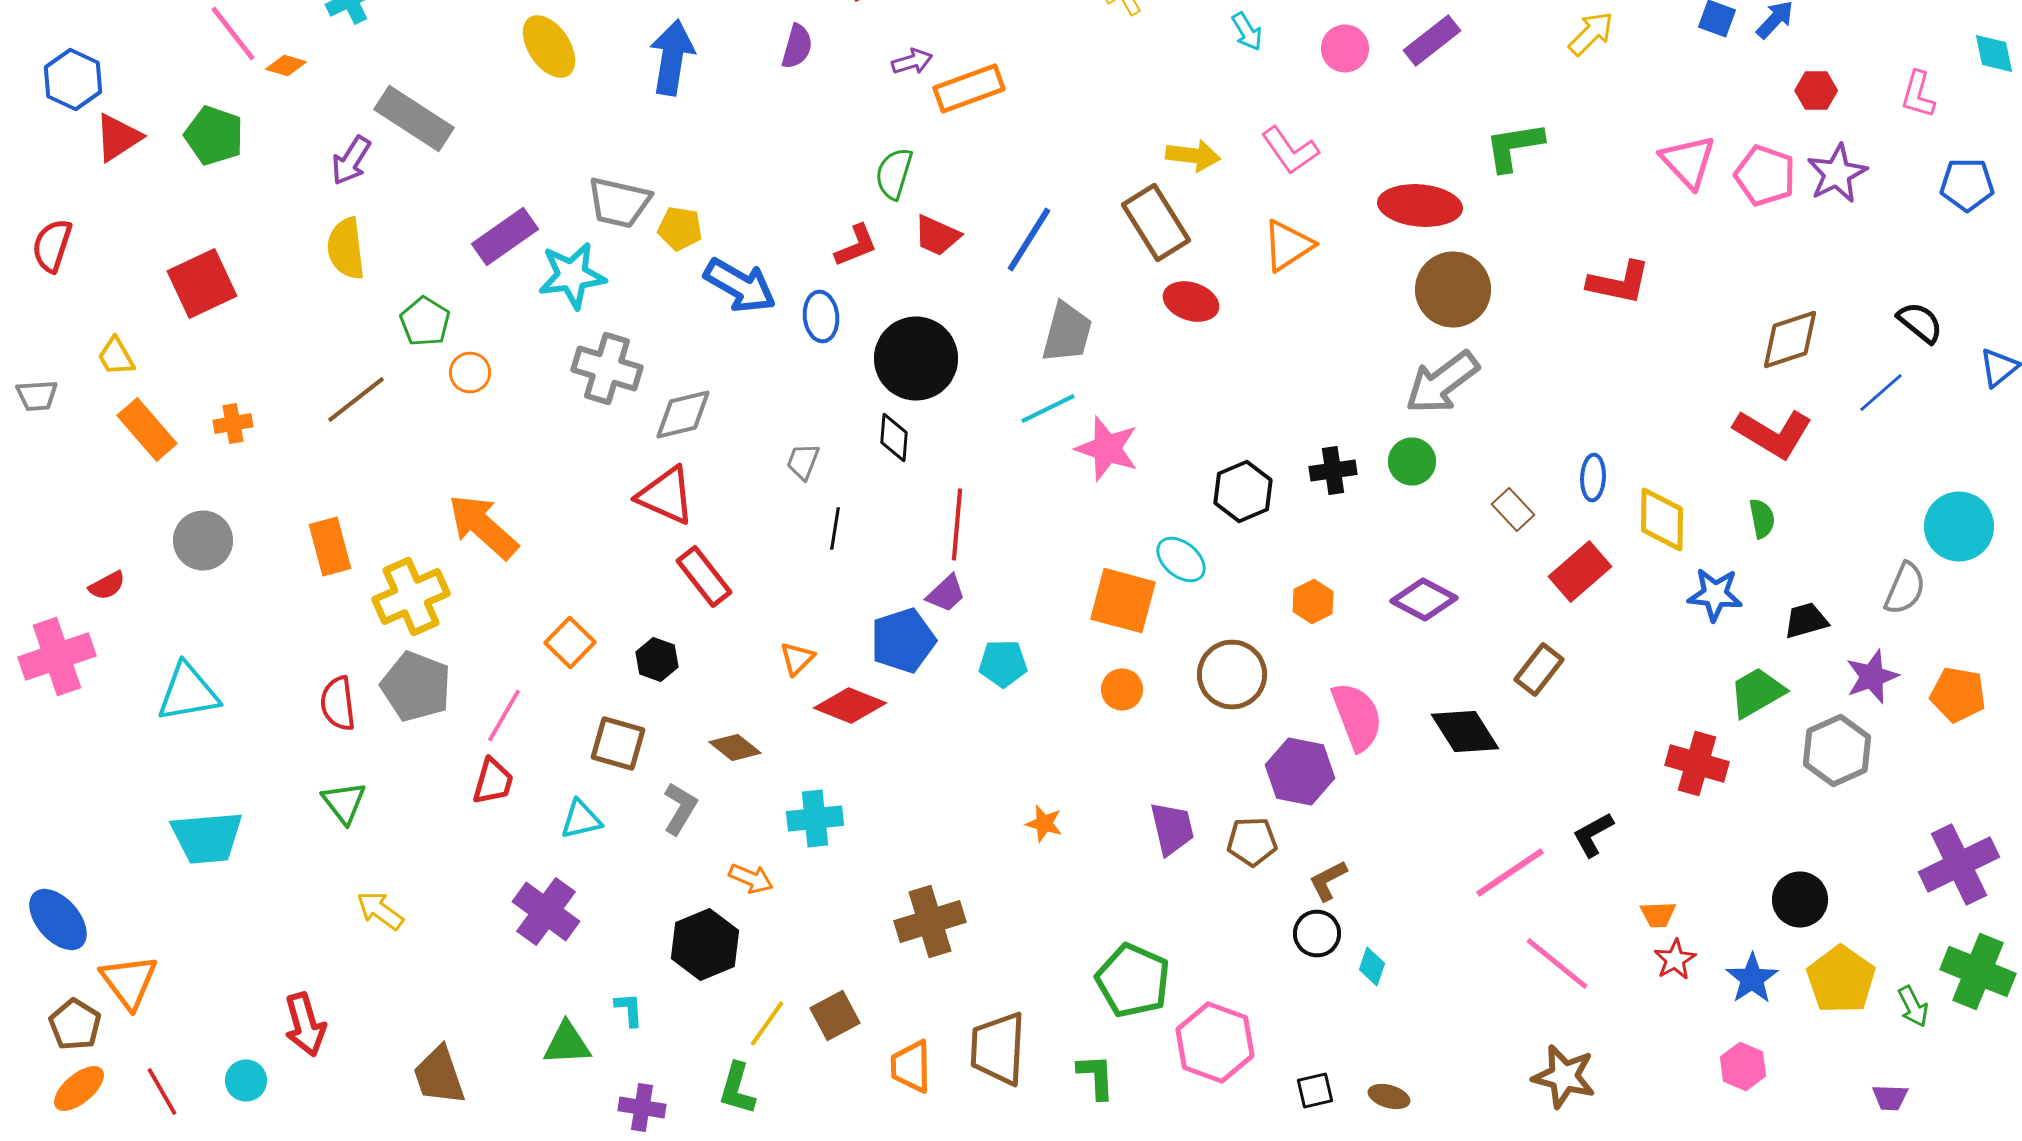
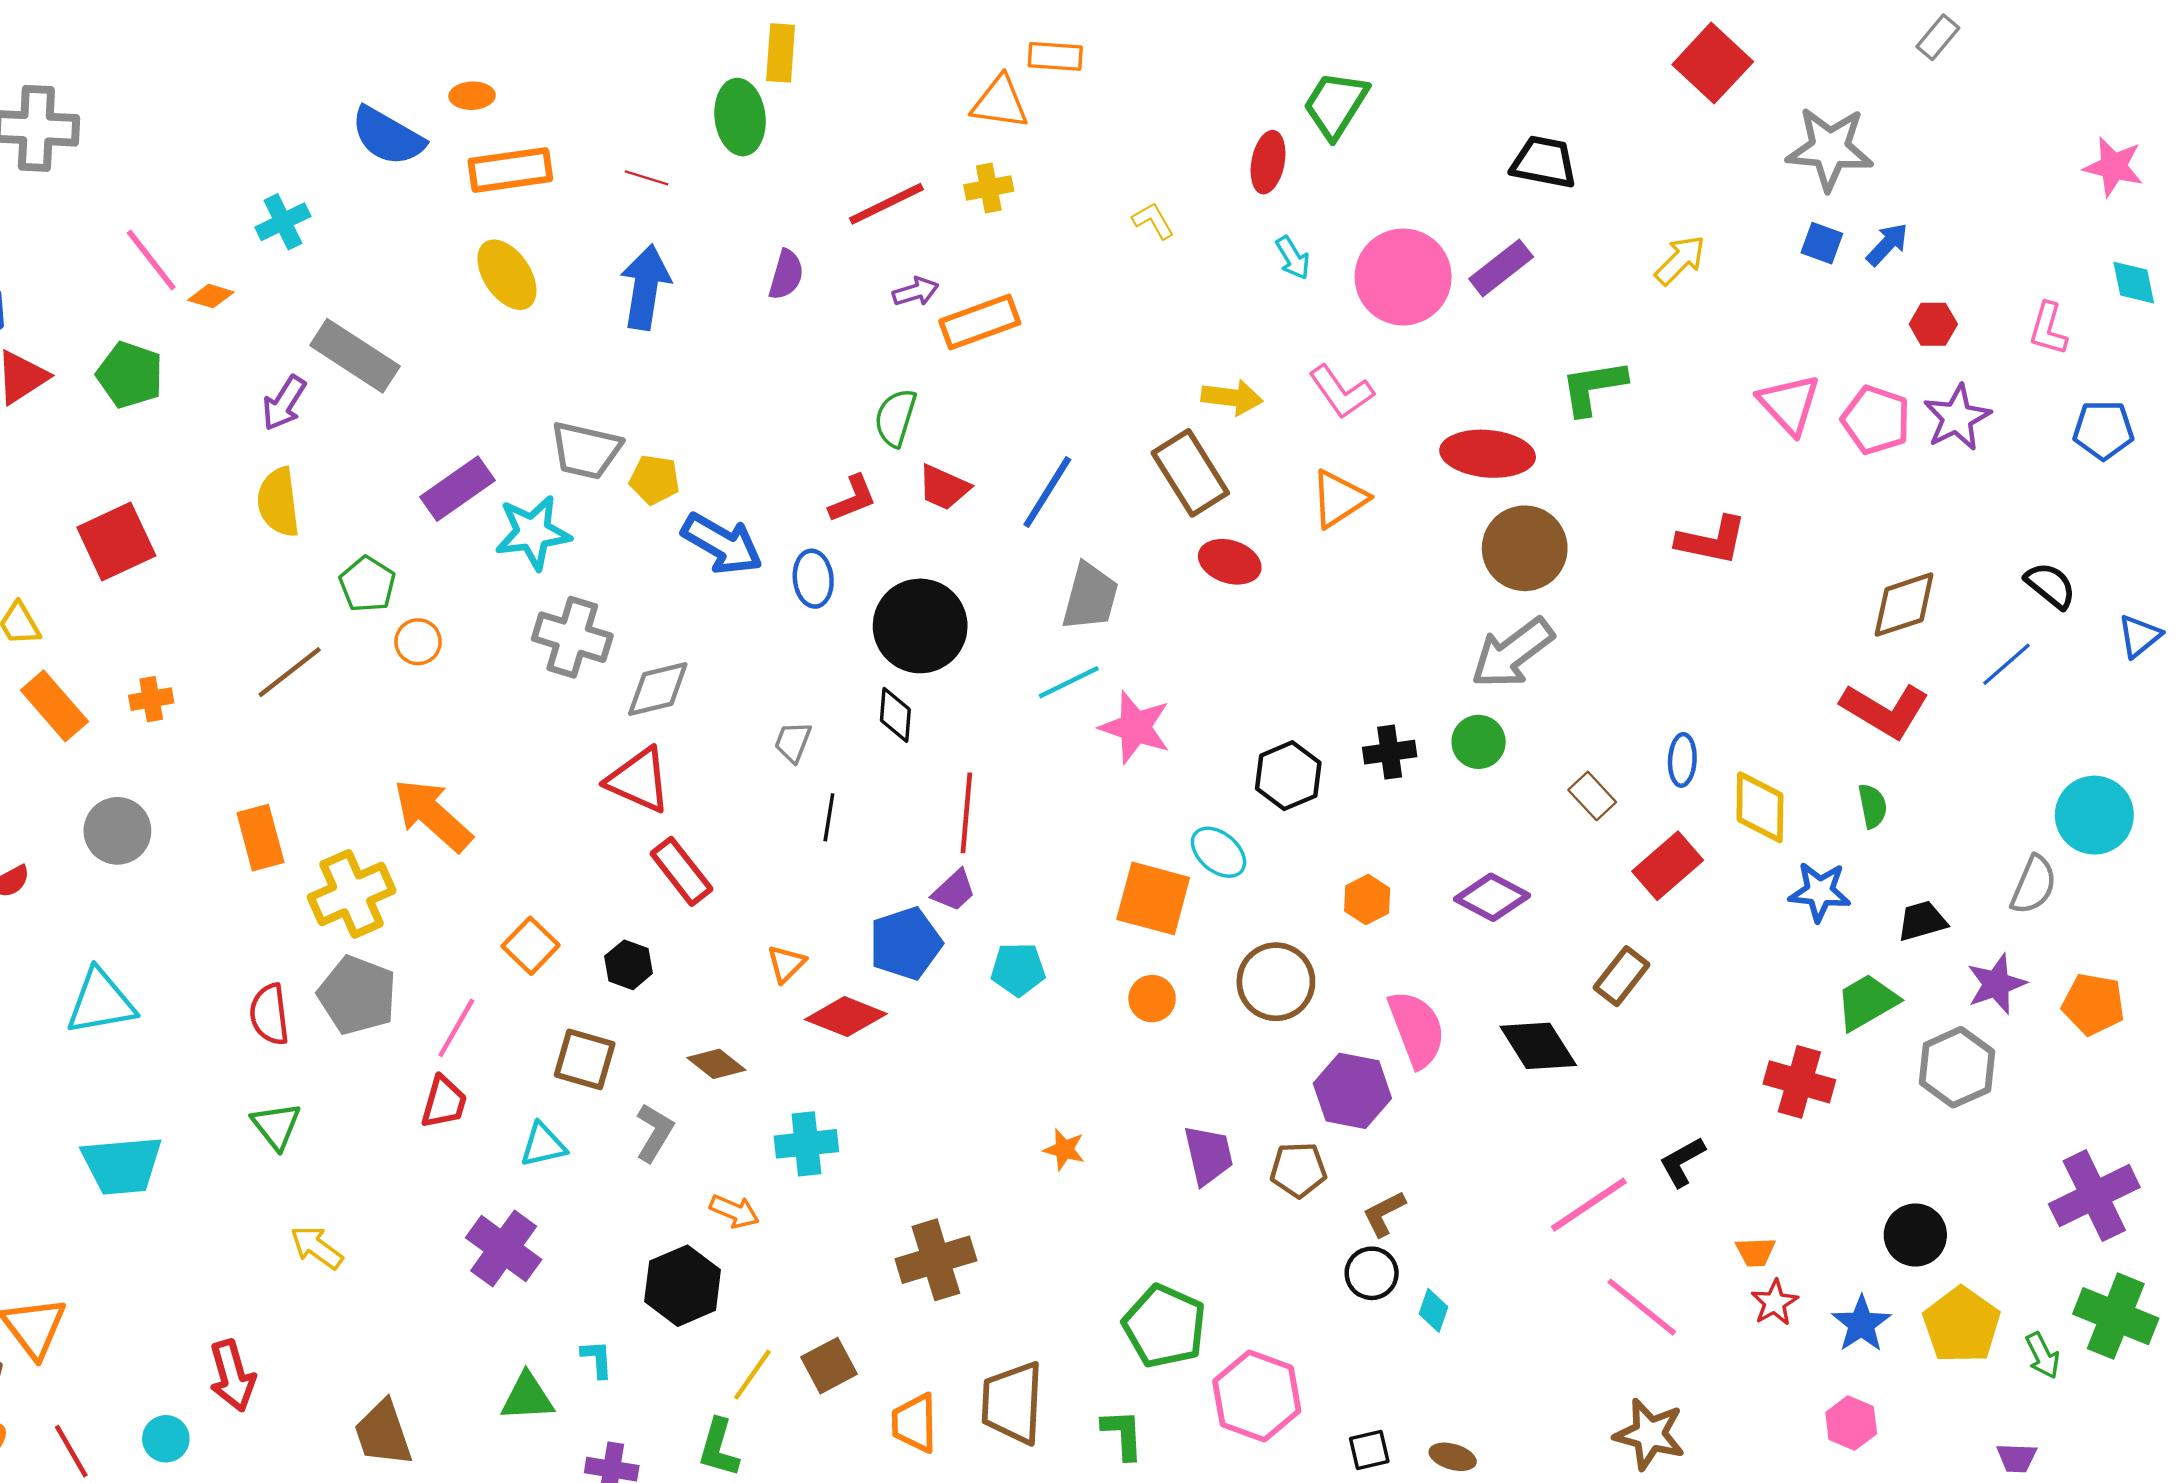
pink circle: (1345, 48) -> (1403, 277), size x1.8

